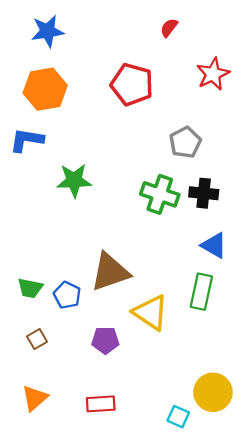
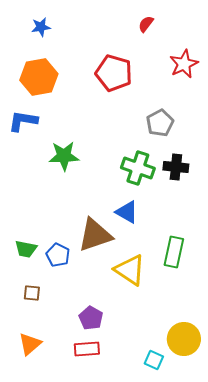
blue star: (47, 31) -> (41, 27), size x0.7
blue triangle: (214, 245) -> (127, 212), moved
brown square: (37, 339) -> (32, 293), turned 36
purple pentagon: (105, 340) -> (91, 318), moved, turned 30

